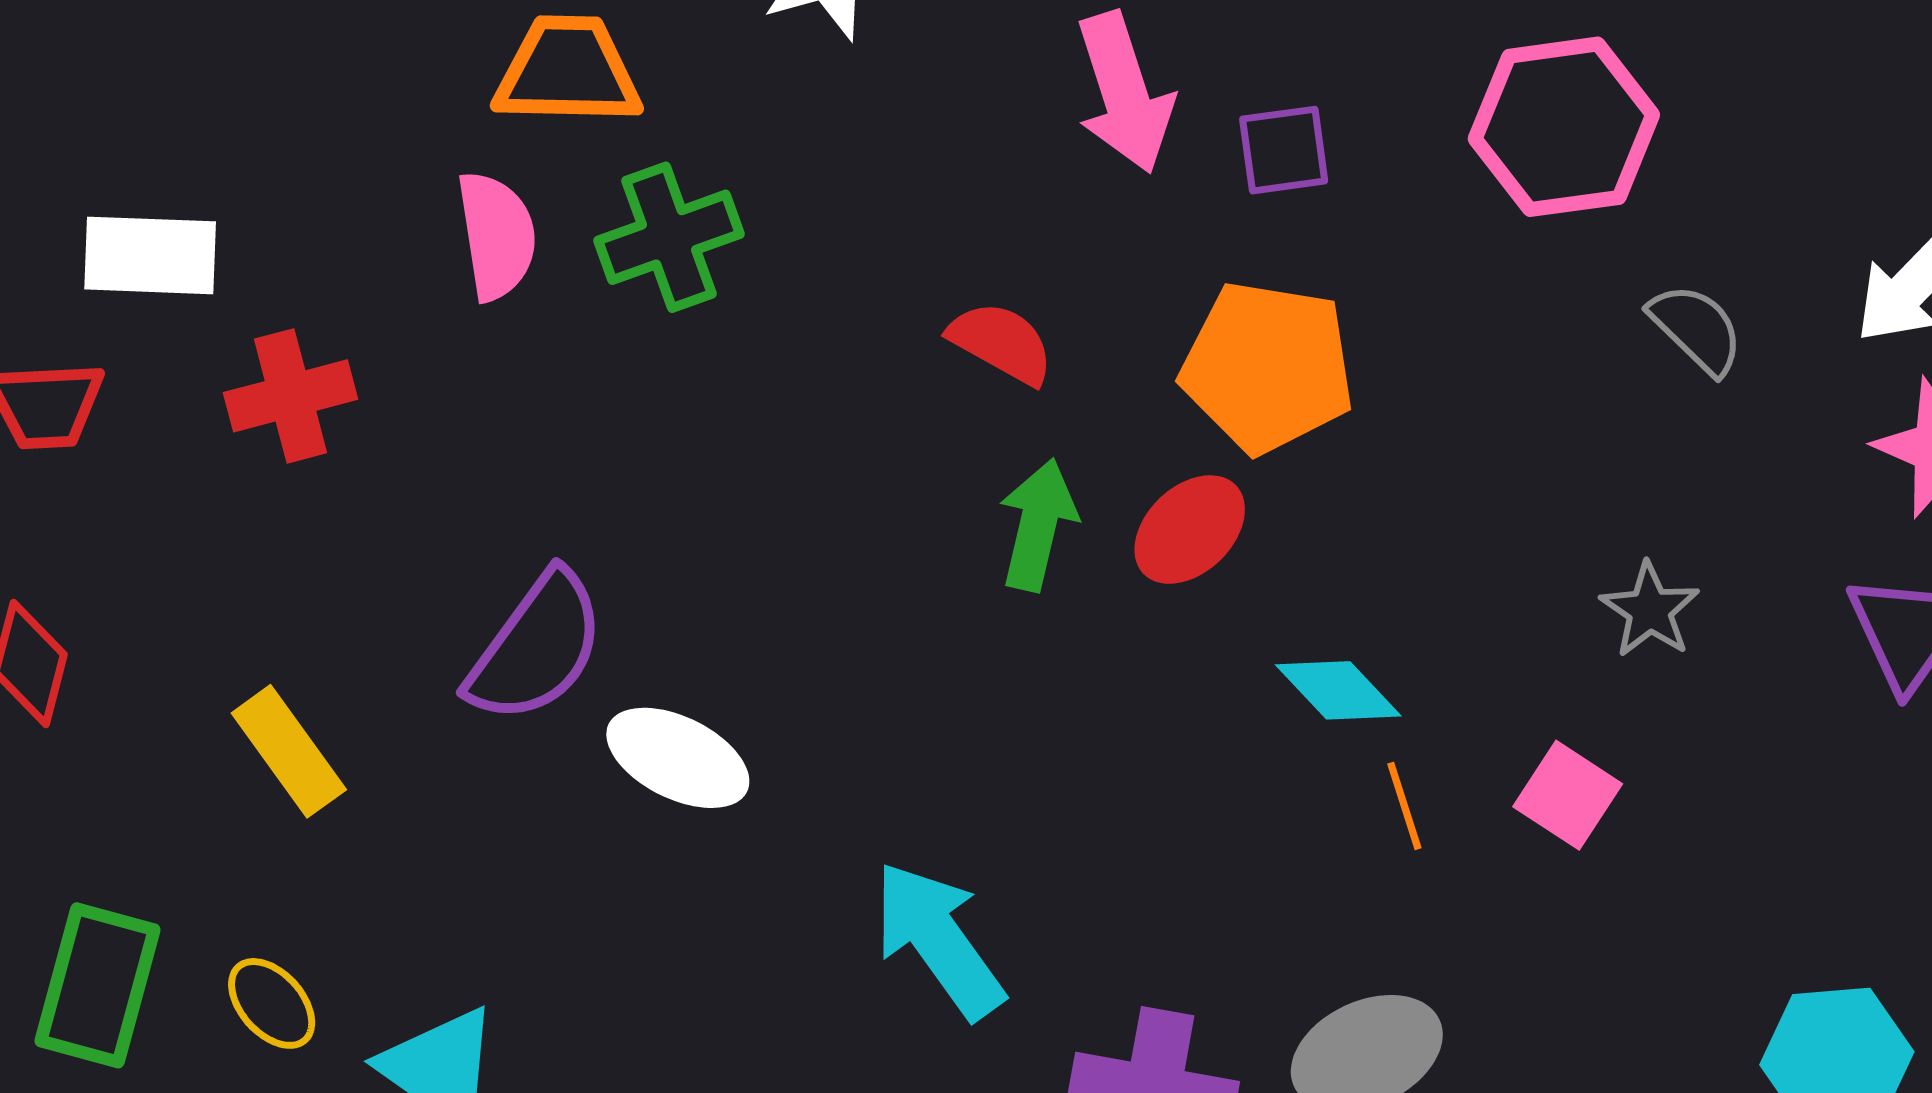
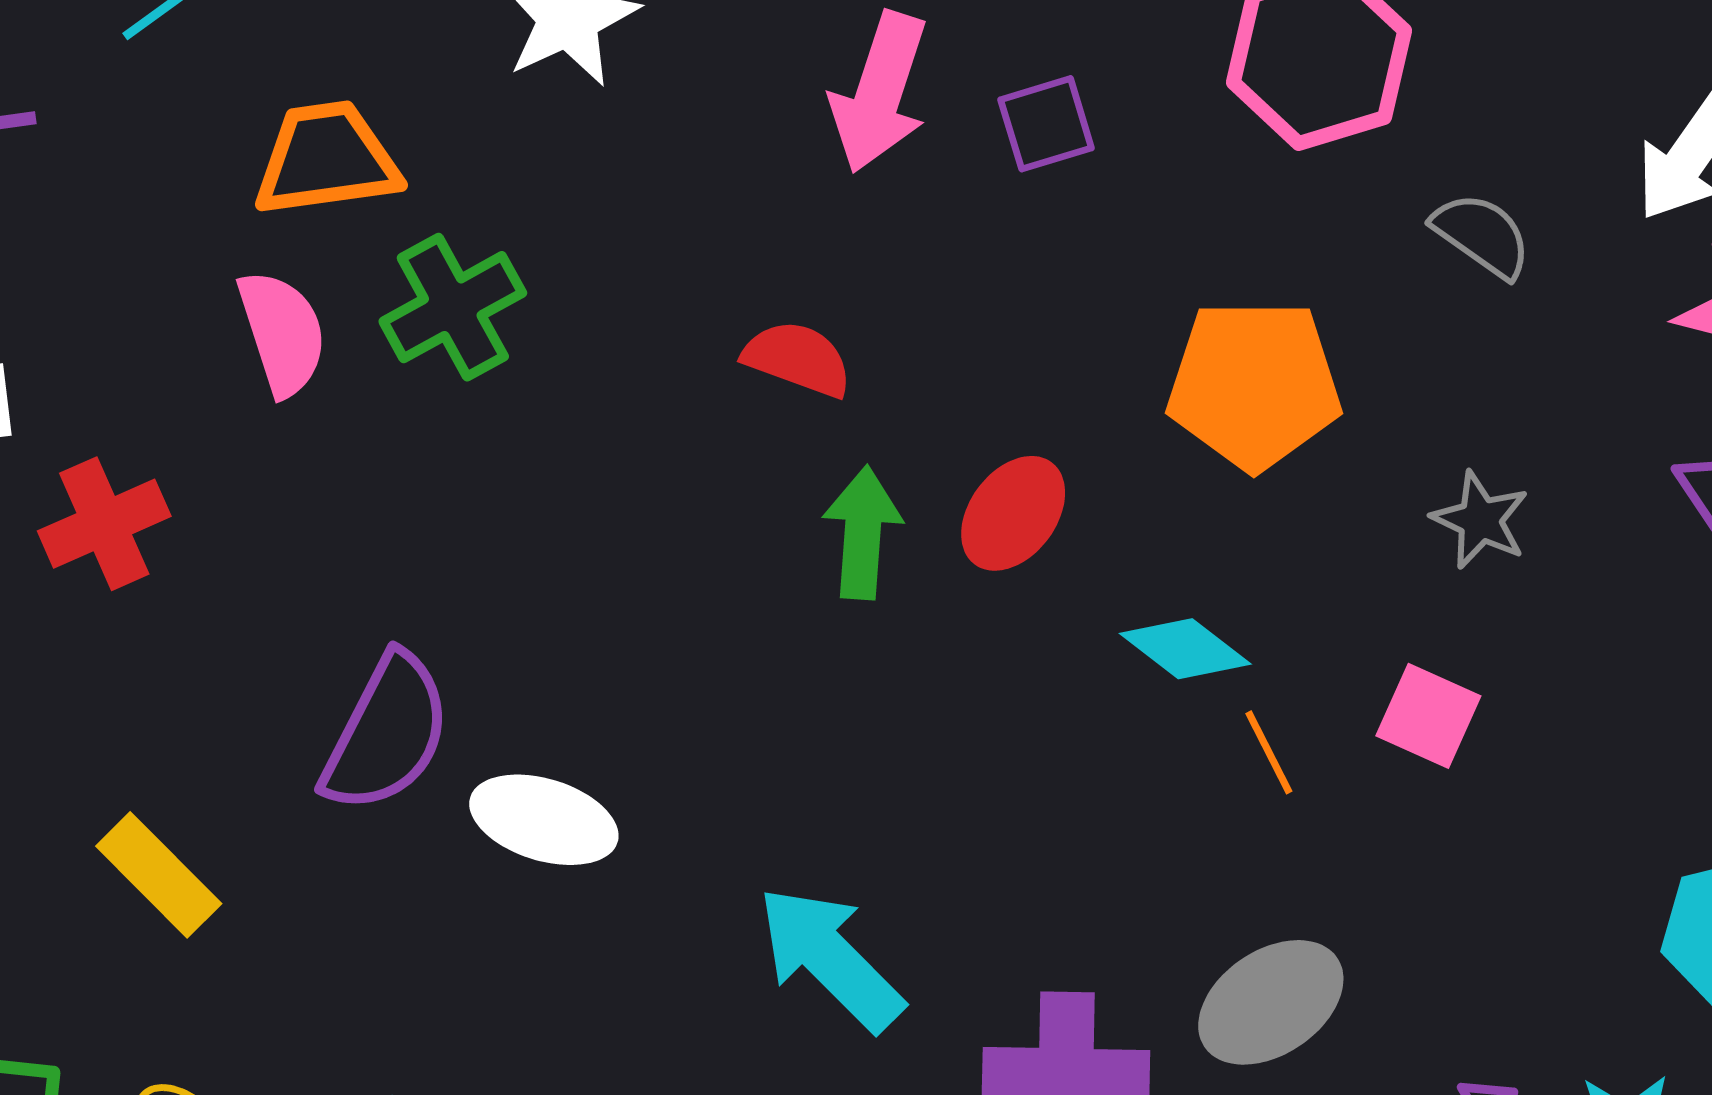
pink arrow: (1124, 93) -> (879, 92), turned 45
orange pentagon: (1268, 367) -> (1254, 385), moved

